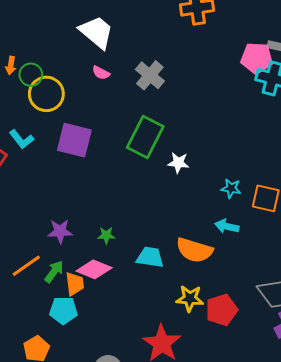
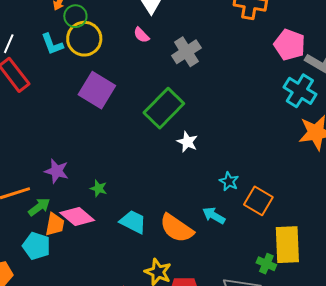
pink pentagon: (257, 58) -> (290, 45), moved
cyan L-shape: (22, 139) -> (52, 44), moved

